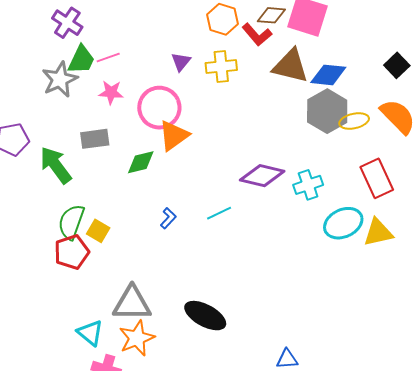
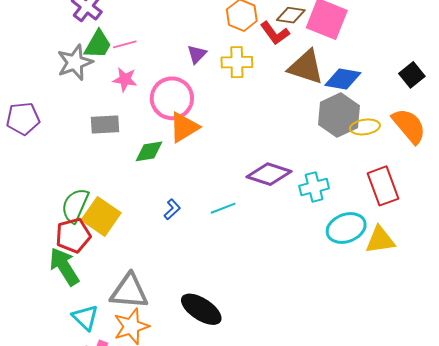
green arrow: (56, 165) -> (64, 266), moved
yellow square: (98, 231) -> (101, 216), size x1.6

